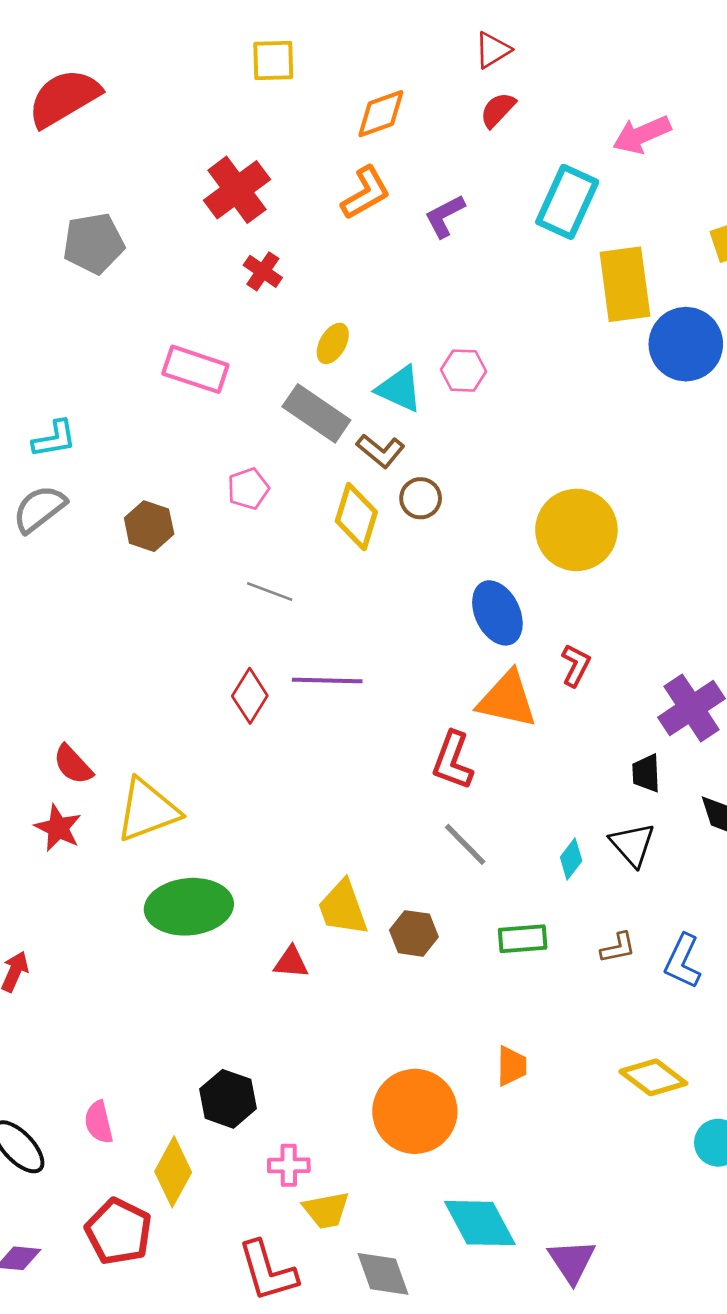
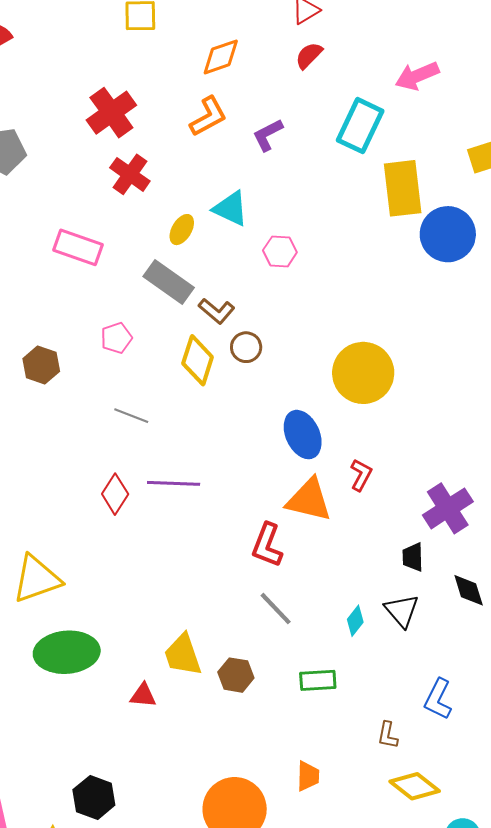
red cross: (263, 271) -> (130, 174), size x1.4
cyan triangle: (399, 389) -> (231, 208), moved
brown L-shape: (618, 948) -> (388, 735), moved, turned 112

